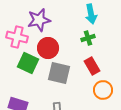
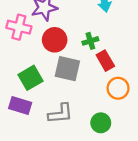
green cross: (88, 38) -> (90, 41), moved
green square: (28, 63) -> (30, 78), moved, turned 35

